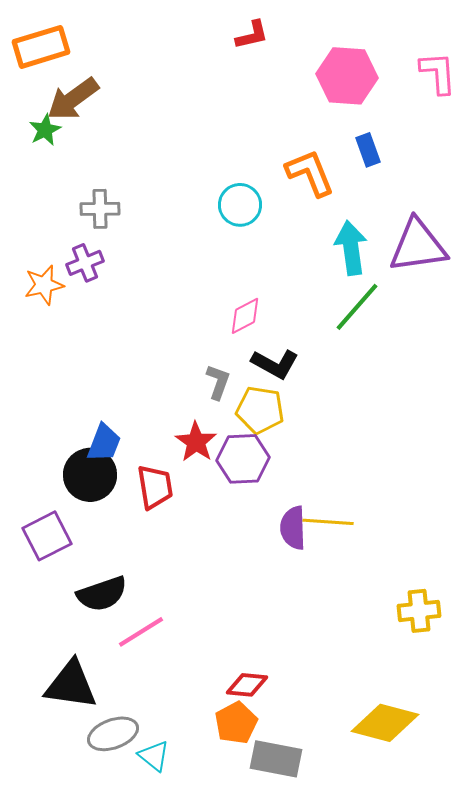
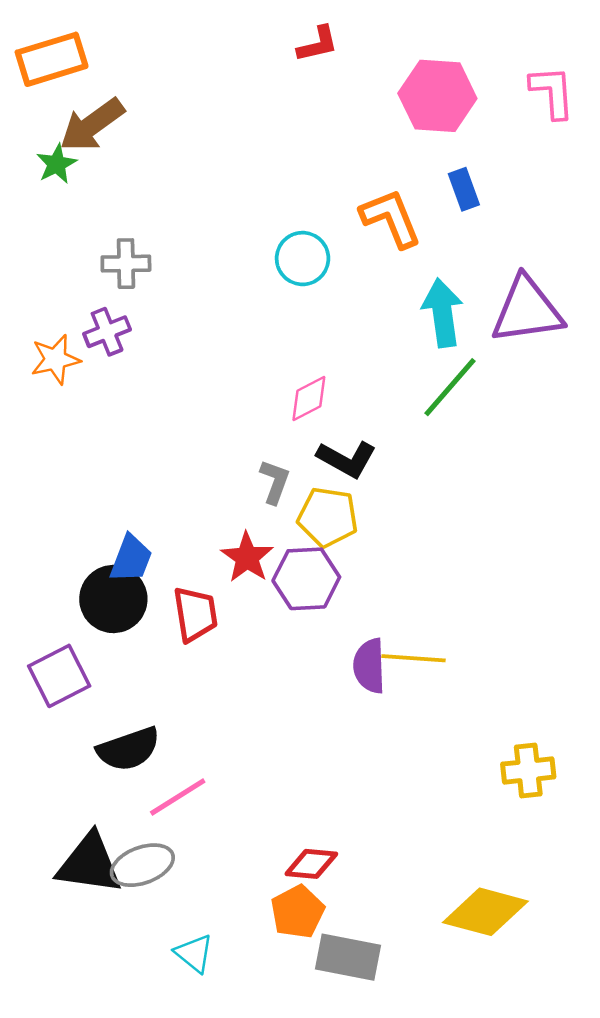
gray ellipse: (113, 734) -> (142, 865), moved

